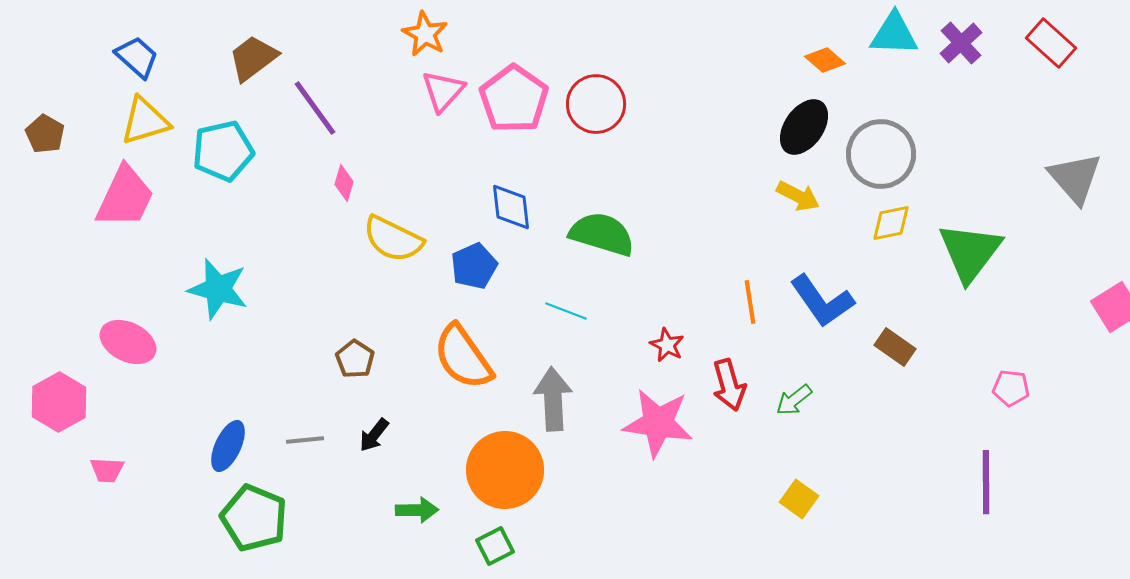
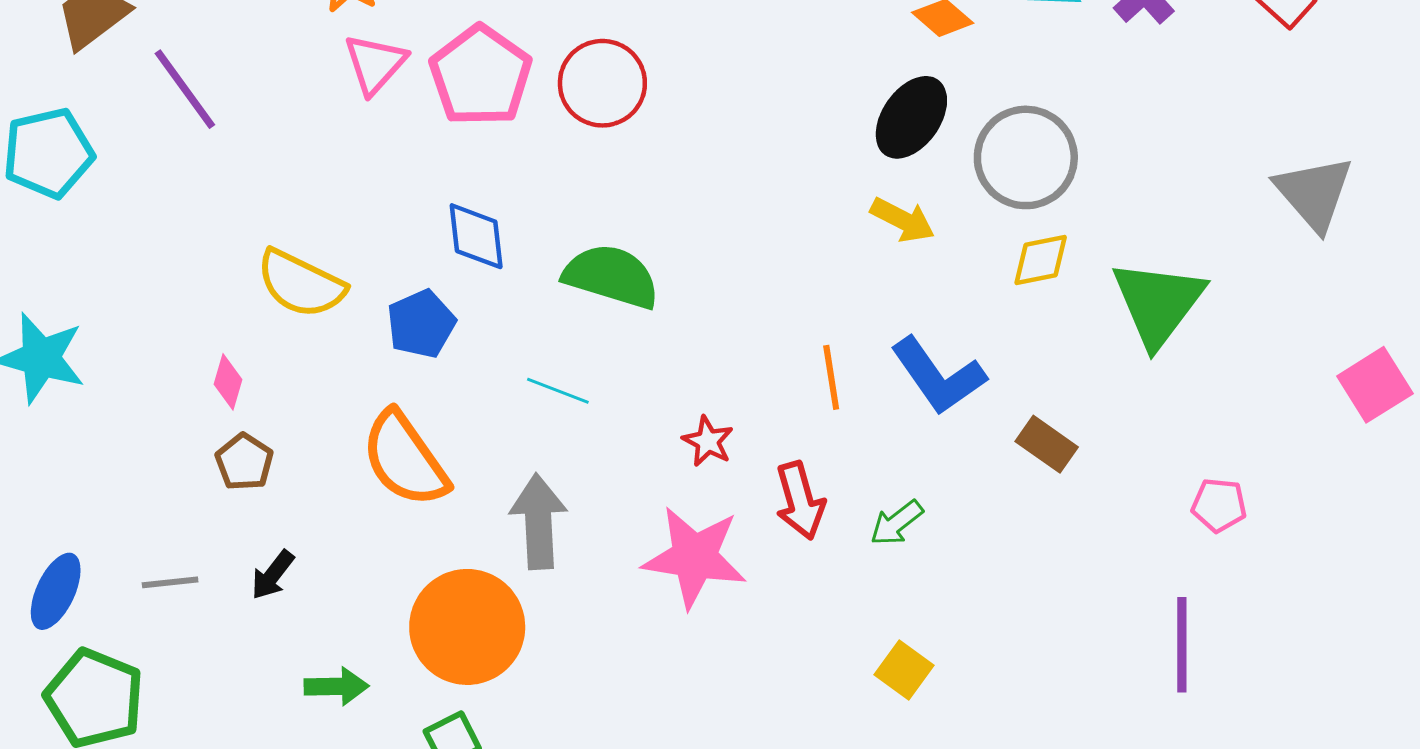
pink diamond: (344, 183) -> (228, 382), moved

